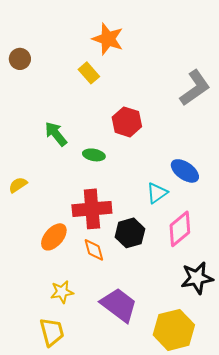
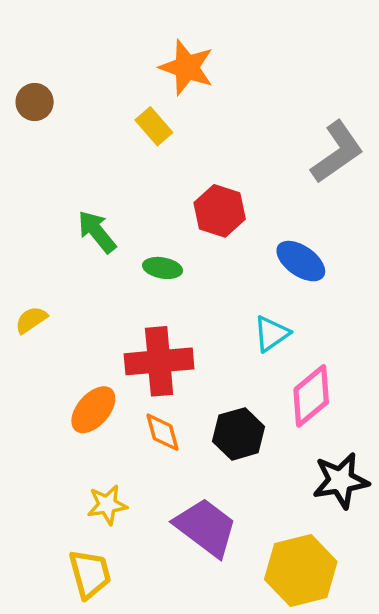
blue ellipse: (185, 171) -> (301, 261), moved
black hexagon: (130, 233) -> (239, 434), moved

